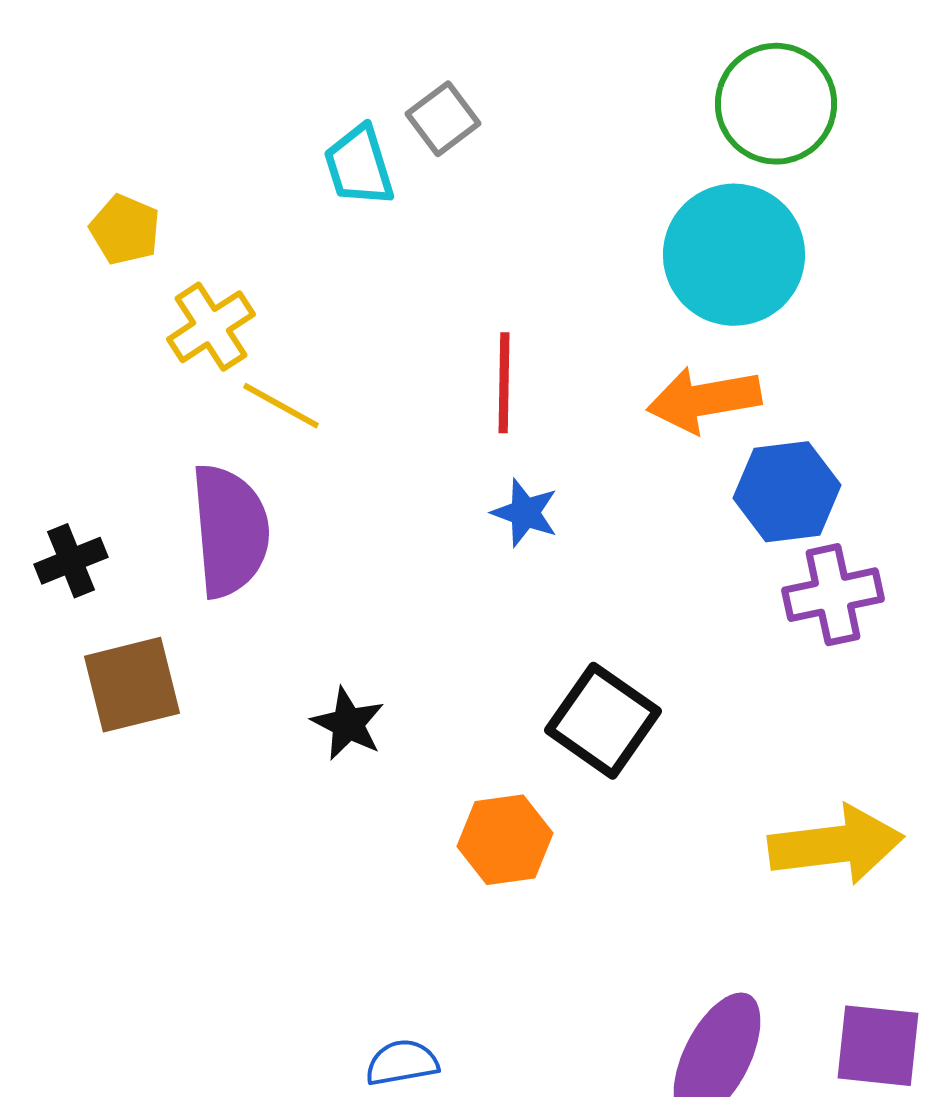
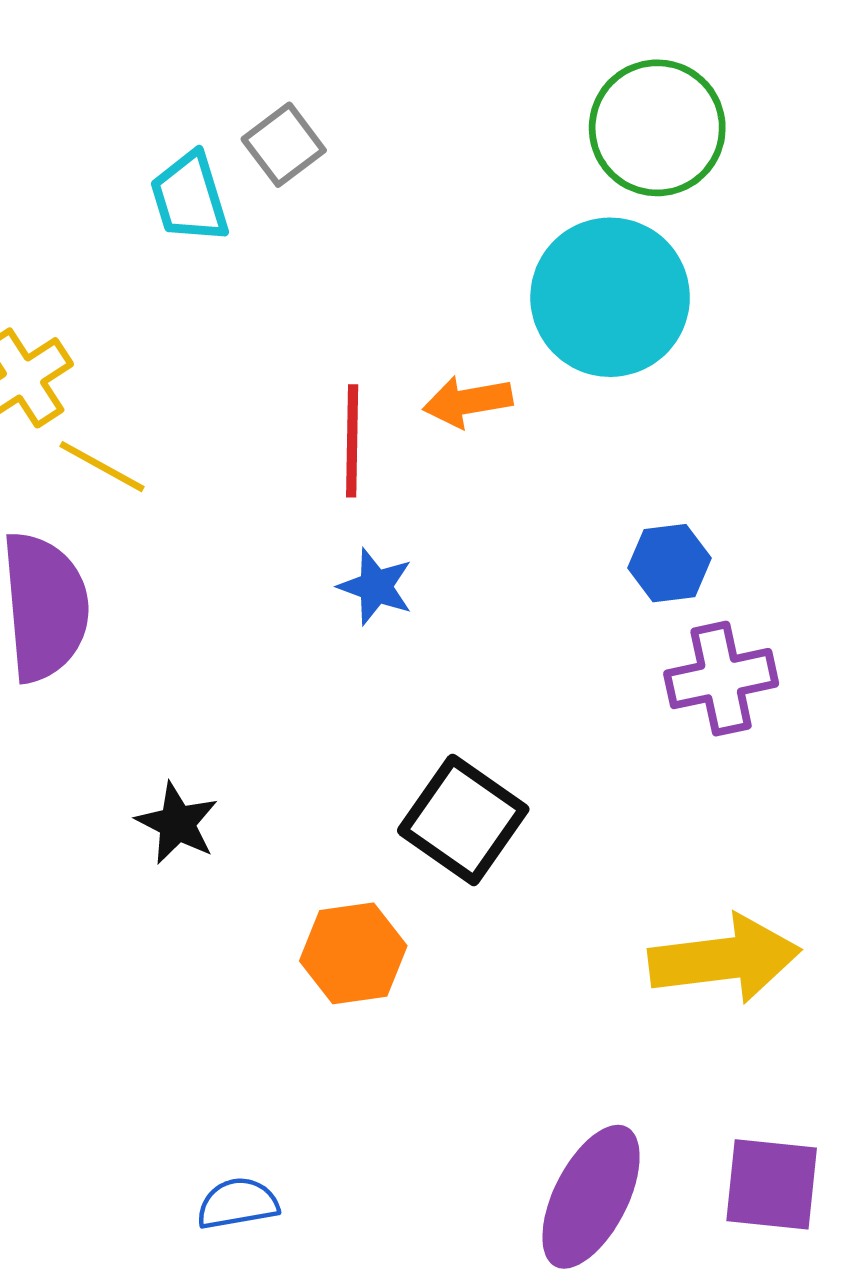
orange arrow: (704, 400) -> (468, 402), moved, size x0.7
blue hexagon: (787, 492) -> (670, 563), size x0.7

